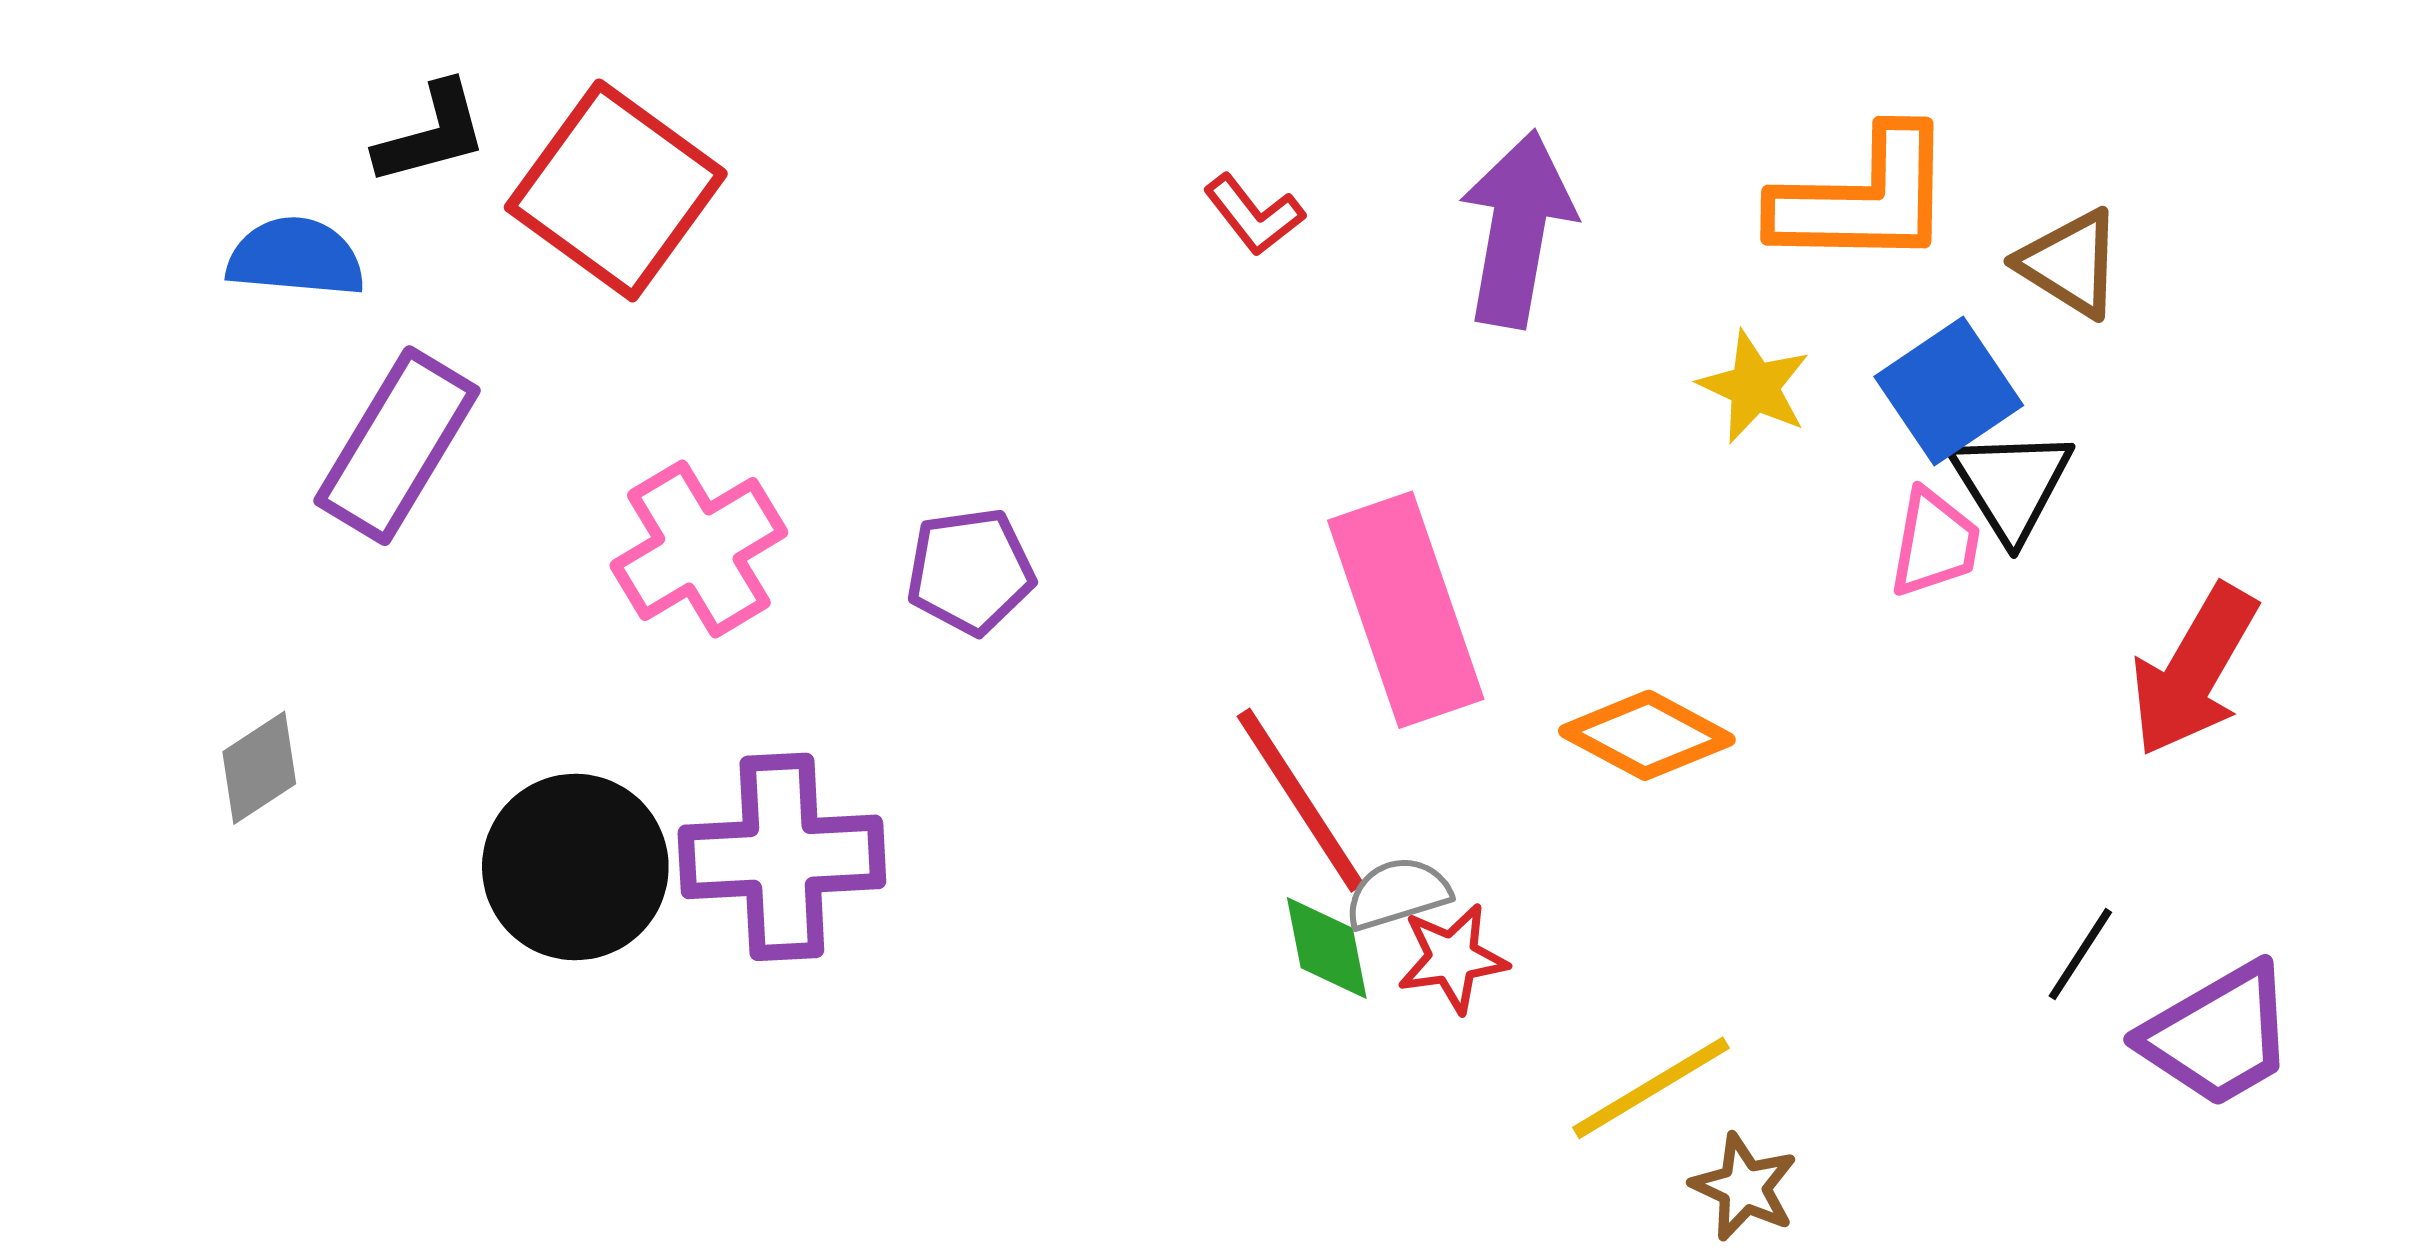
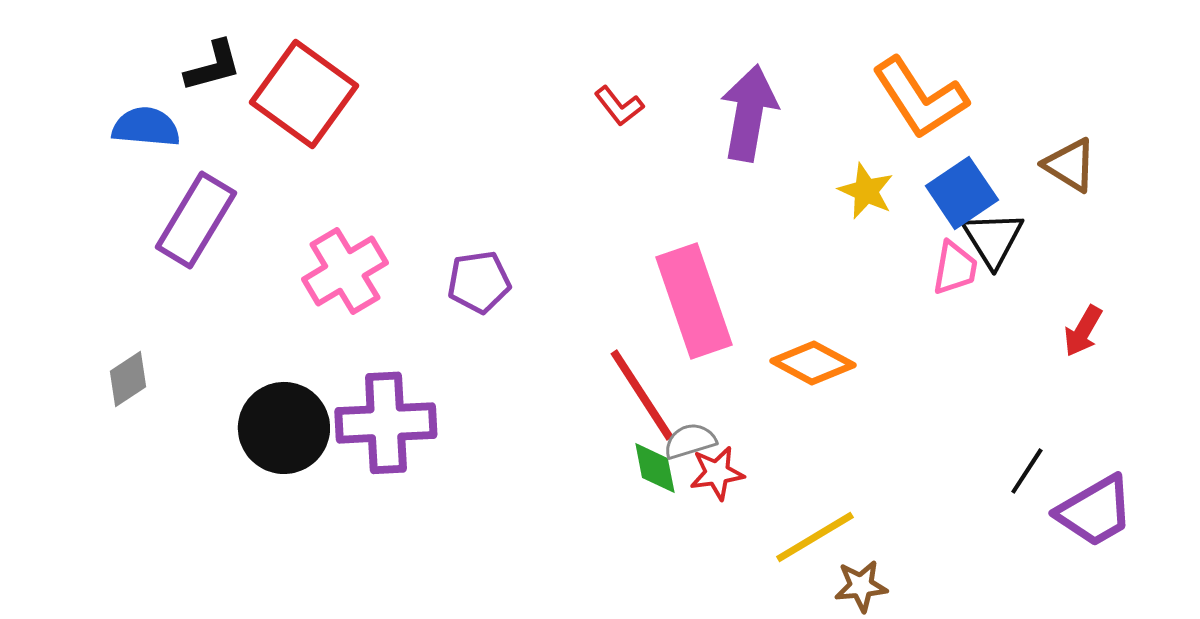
orange L-shape: (1864, 199) -> (920, 98), turned 56
brown triangle: (2070, 263) -> (1070, 165), moved
red arrow: (2194, 671) -> (1083, 331), size x0.6
brown star: (1744, 1187) -> (861, 586), turned -30

